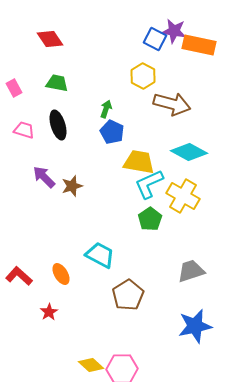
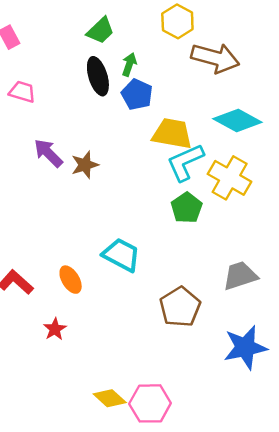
green trapezoid: (57, 83) -> (101, 31), moved, turned 125
black ellipse: (58, 125) -> (98, 76), moved
brown pentagon: (128, 295) -> (180, 307), moved

